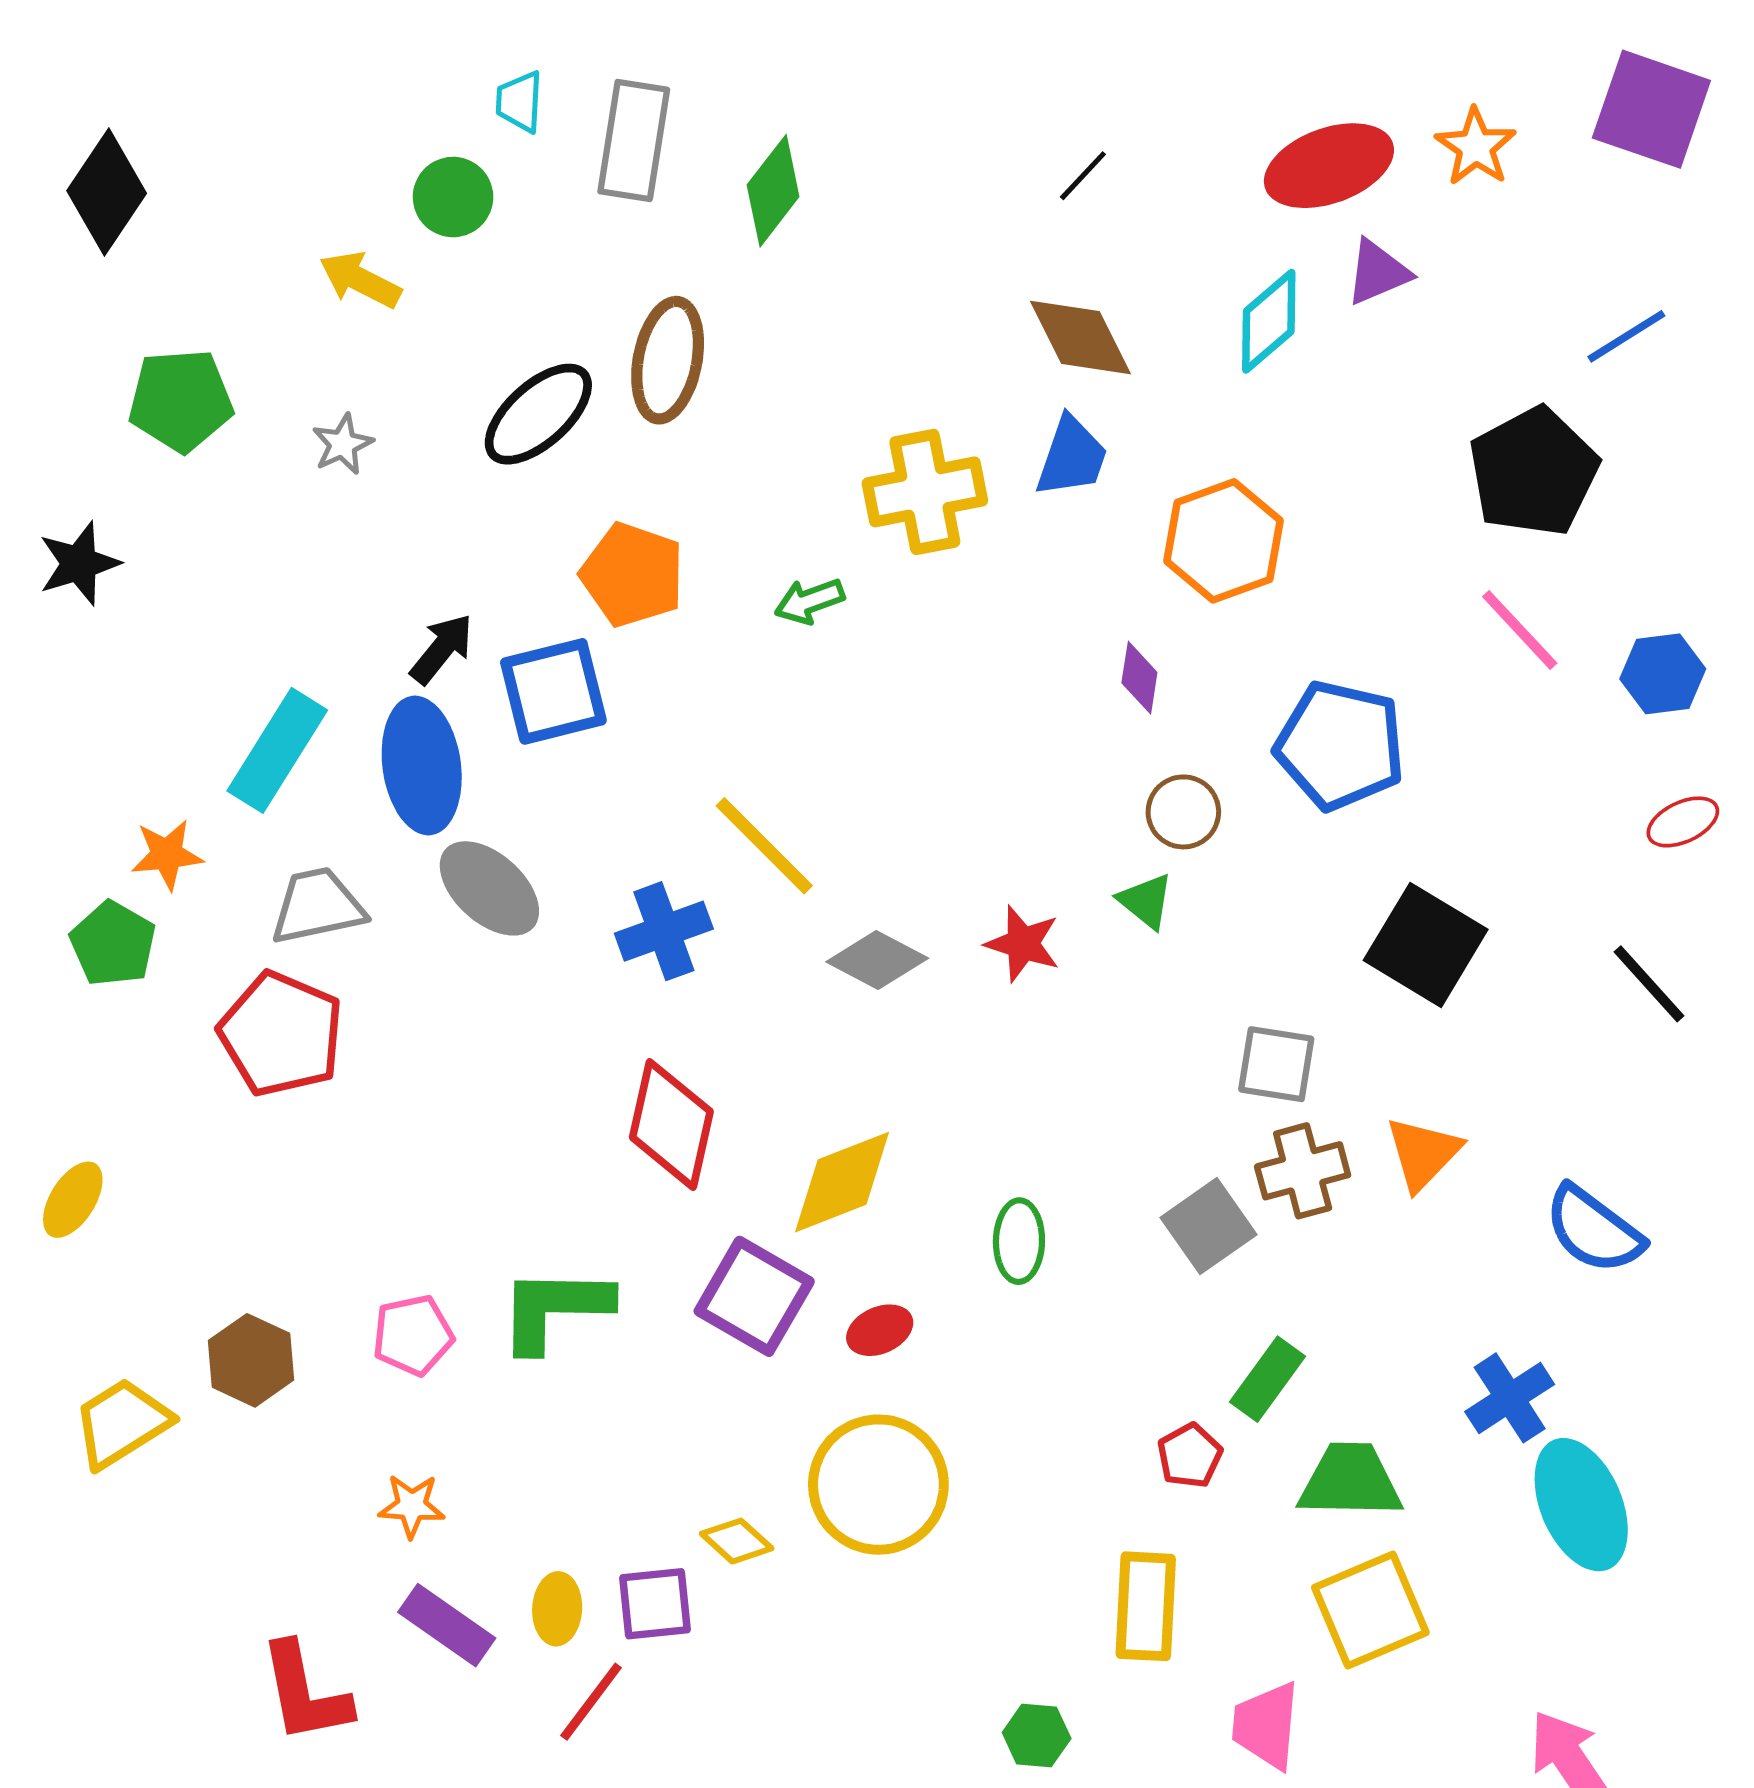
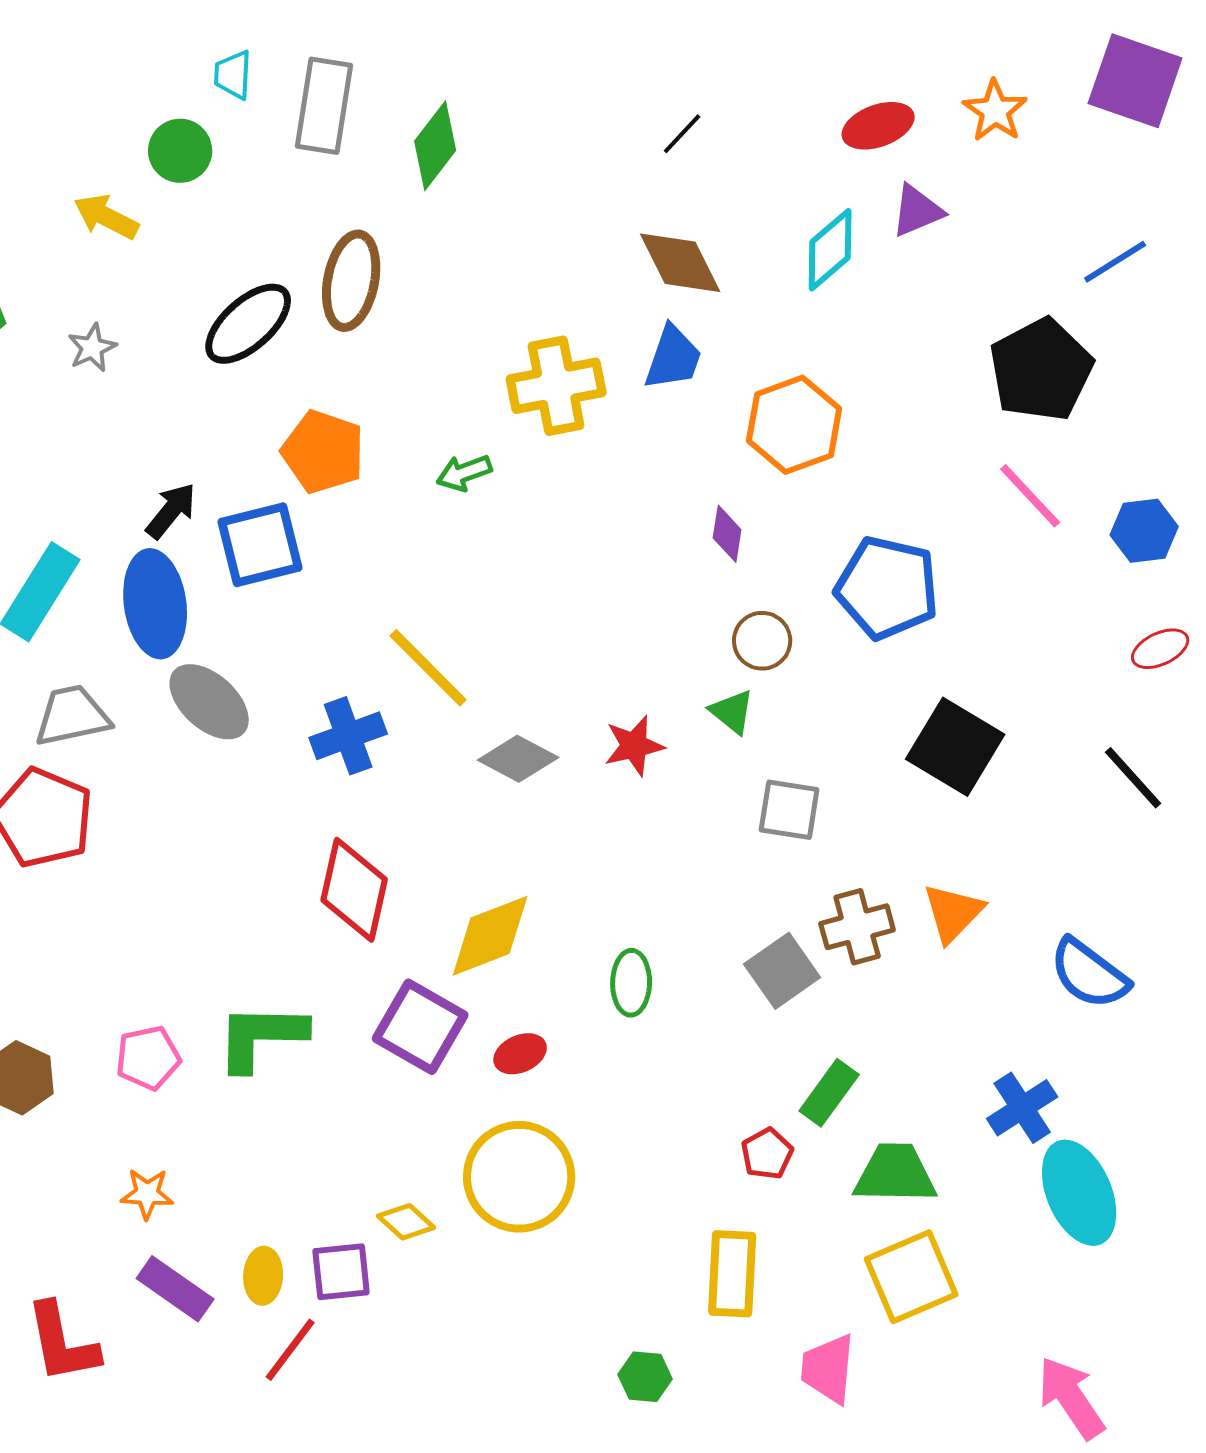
red ellipse: (1329, 166) -> (878, 126), size x0.7
red star: (1023, 944) -> (634, 746), turned -30
gray square: (1276, 1064) -> (789, 810), moved

